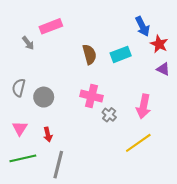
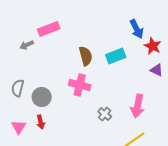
gray arrow: (28, 43) -> (27, 45), turned 104
pink cross: (92, 96) -> (80, 85), moved
red arrow: (48, 134) -> (41, 122), moved

